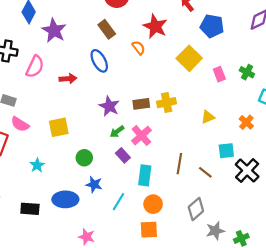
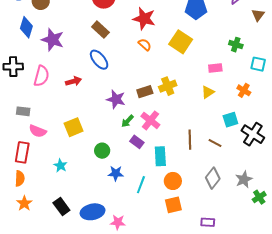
orange semicircle: (139, 48) -> (145, 45), moved
pink rectangle: (219, 74) -> (215, 68), moved, turned -64
blue ellipse: (65, 199) -> (93, 212), moved
black rectangle: (30, 209) -> (61, 207), turned 60
gray star: (215, 231) -> (244, 179), moved

